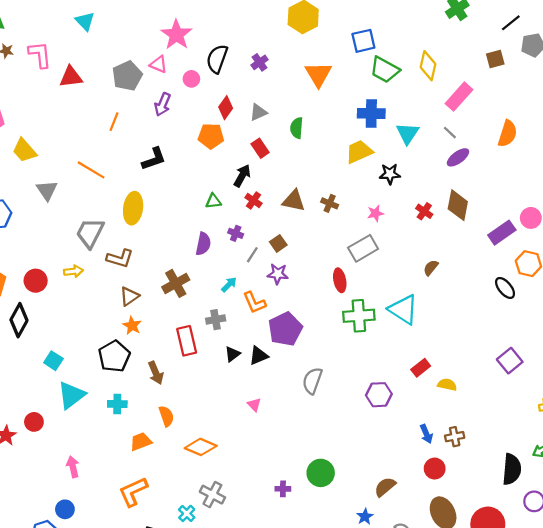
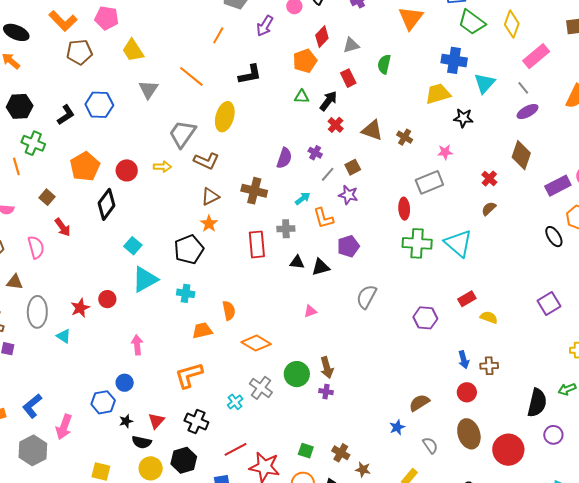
orange pentagon: (211, 136) -> (305, 61), turned -30
green triangle: (213, 201) -> (302, 97), moved
red cross: (424, 211) -> (489, 178), moved
brown cross: (176, 283) -> (254, 191), turned 35
purple pentagon: (285, 329) -> (348, 246), size x0.7
black triangle: (233, 354) -> (297, 262), turned 35
brown arrow: (156, 373) -> (327, 368), moved
pink triangle: (254, 405) -> (310, 311), turned 48
green circle: (321, 473) -> (297, 374), moved

